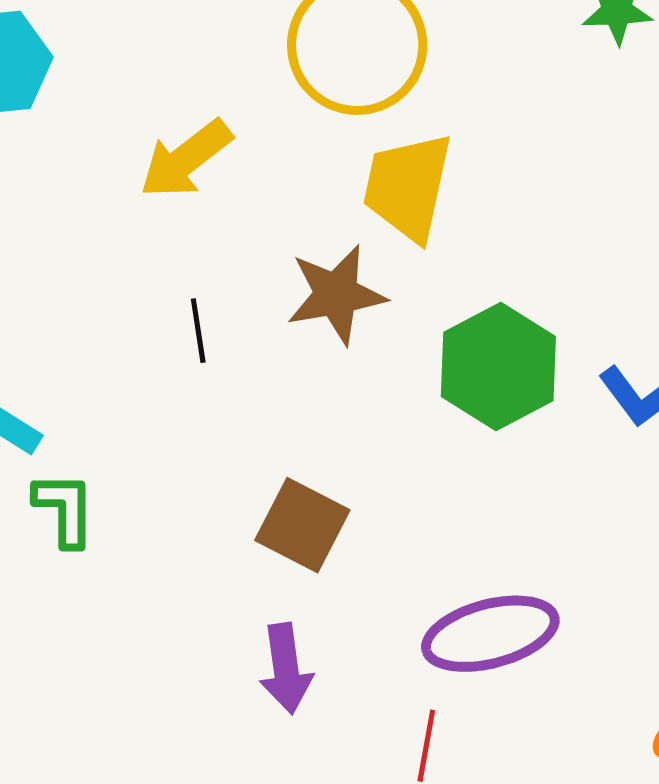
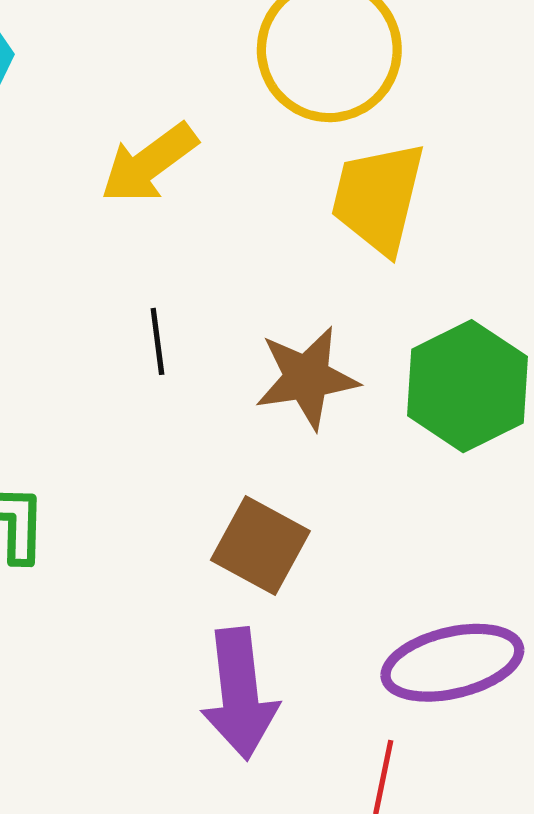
brown star: (336, 295) -> (307, 378), moved
purple arrow: (286, 669) -> (240, 694), size x1.4

